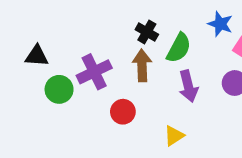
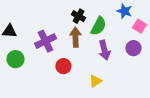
green circle: (59, 89) -> (15, 59), moved

